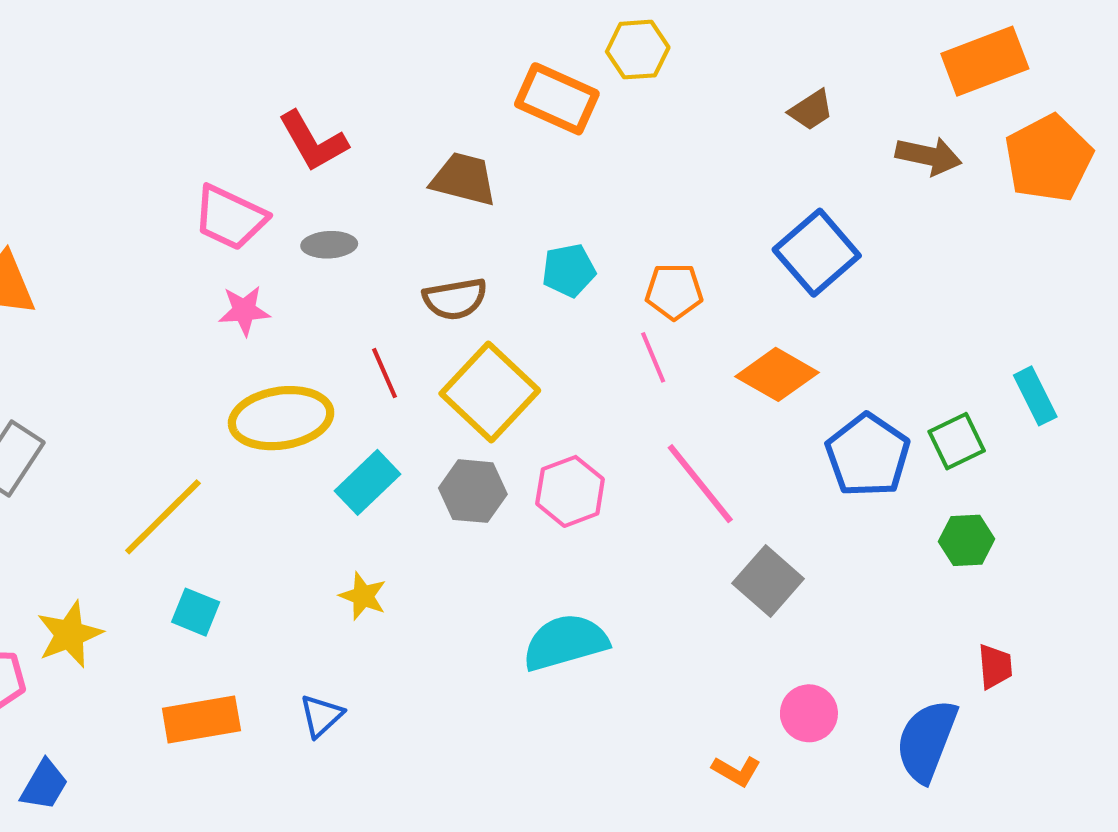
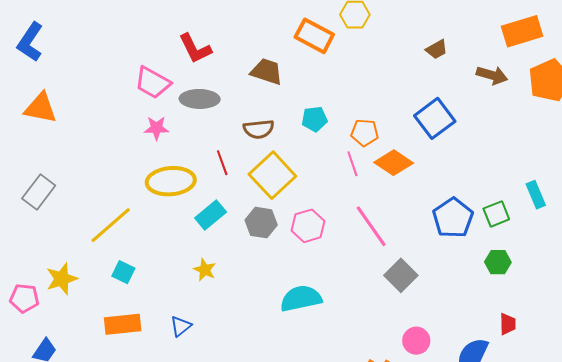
gray ellipse: (329, 245) -> (200, 99), size x1.5
orange diamond: (777, 374) -> (394, 163), moved

